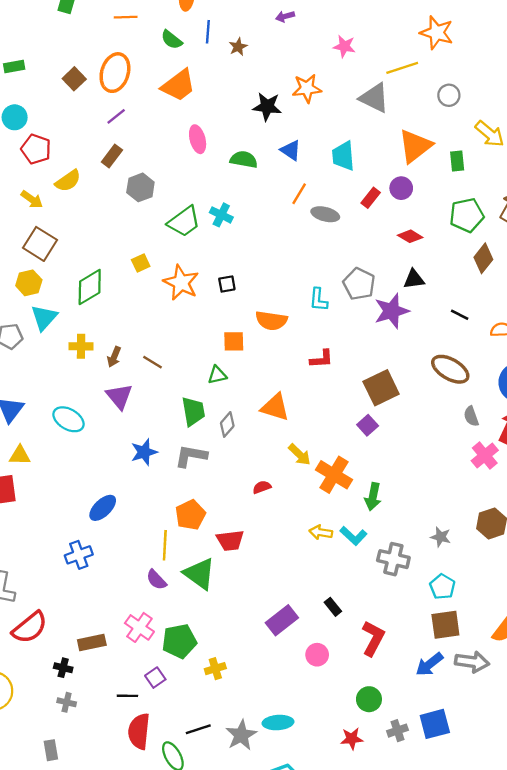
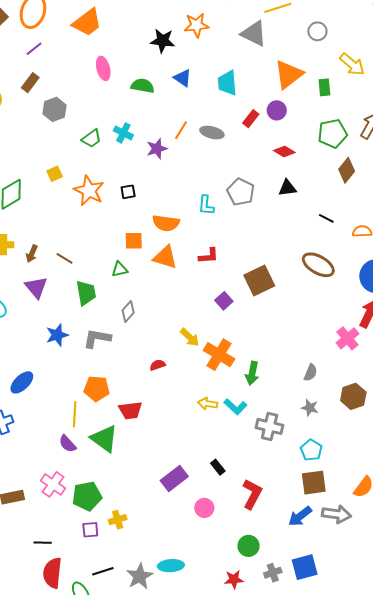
orange line: (299, 194) -> (181, 130), moved
green trapezoid: (184, 222) -> (92, 139), size x0.7
purple star: (392, 311) -> (157, 149), moved, size x0.7
orange triangle: (275, 407) -> (165, 257), moved
green trapezoid: (193, 411) -> (86, 293), moved
gray semicircle: (471, 416) -> (311, 373), moved, turned -138
purple square: (368, 425) -> (224, 301), moved
orange pentagon: (190, 515) -> (97, 389), turned 30
purple square: (155, 678) -> (90, 530), moved, turned 30

